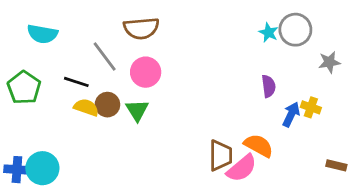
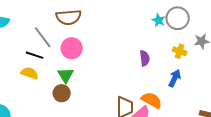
black line: (76, 82) -> (35, 55), moved
purple semicircle: (269, 86) -> (145, 58), moved
brown circle: (107, 105) -> (62, 93), moved
yellow cross: (311, 107) -> (180, 51), moved

